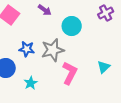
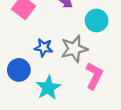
cyan star: (31, 83) -> (48, 88), size x1.5

